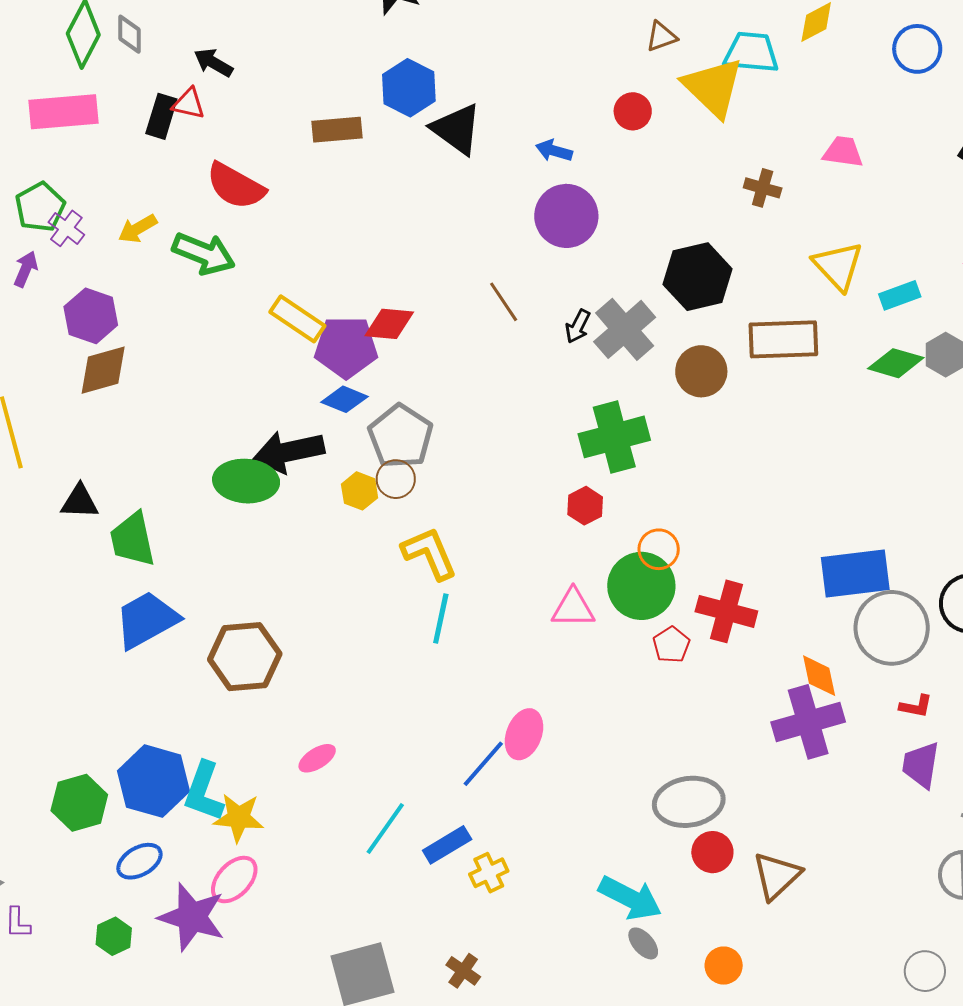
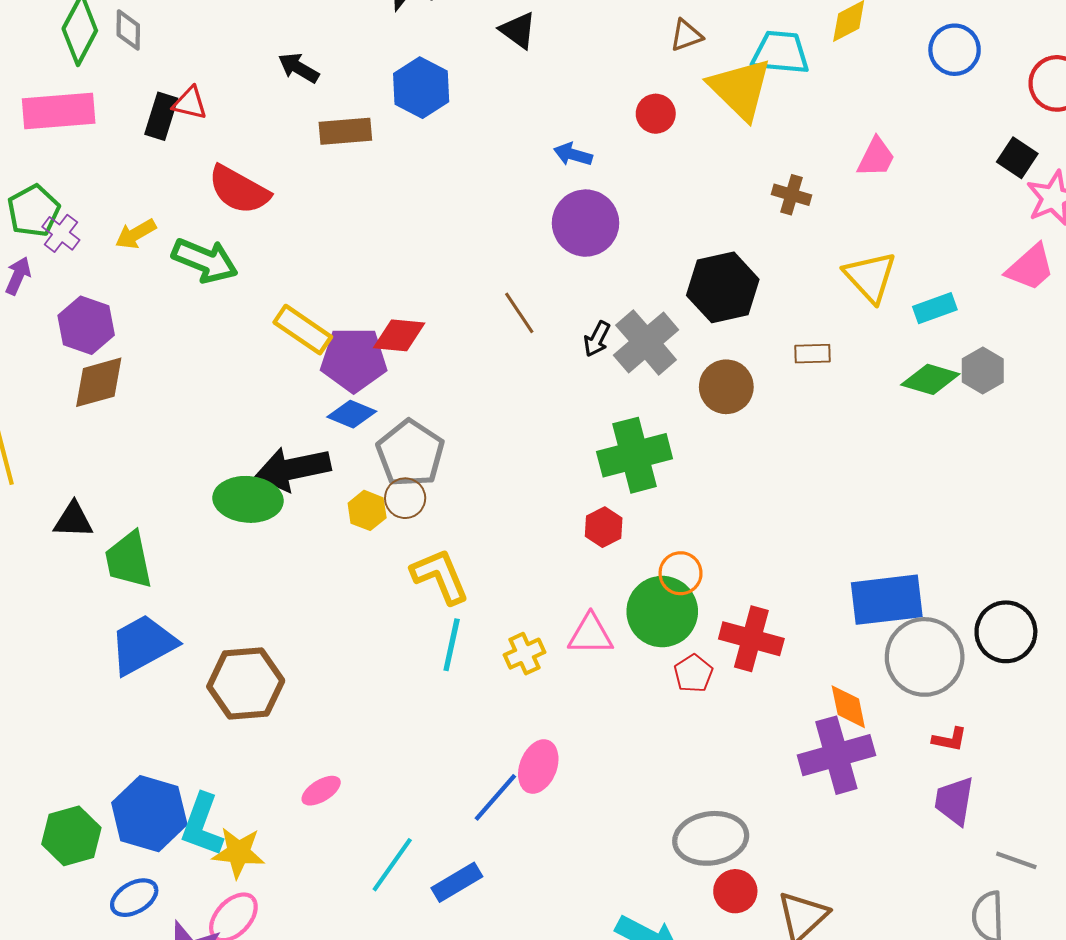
black arrow: (213, 63) -> (299, 68), moved
black triangle: (456, 129) -> (518, 30), moved, size x0.7
pink trapezoid: (843, 152) -> (876, 157), turned 108
brown rectangle: (783, 339) -> (813, 354), size x0.5
yellow cross: (489, 873) -> (525, 654), moved

